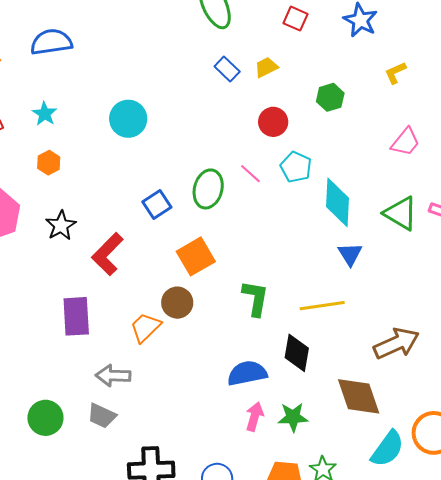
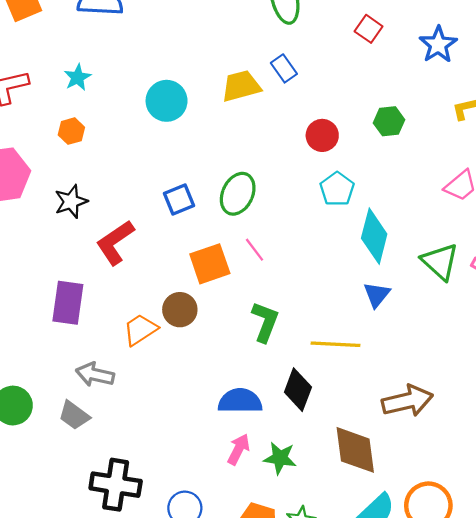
yellow trapezoid: (266, 67) -> (241, 86), moved, size x1.5
pink line: (250, 174) -> (255, 250), moved

